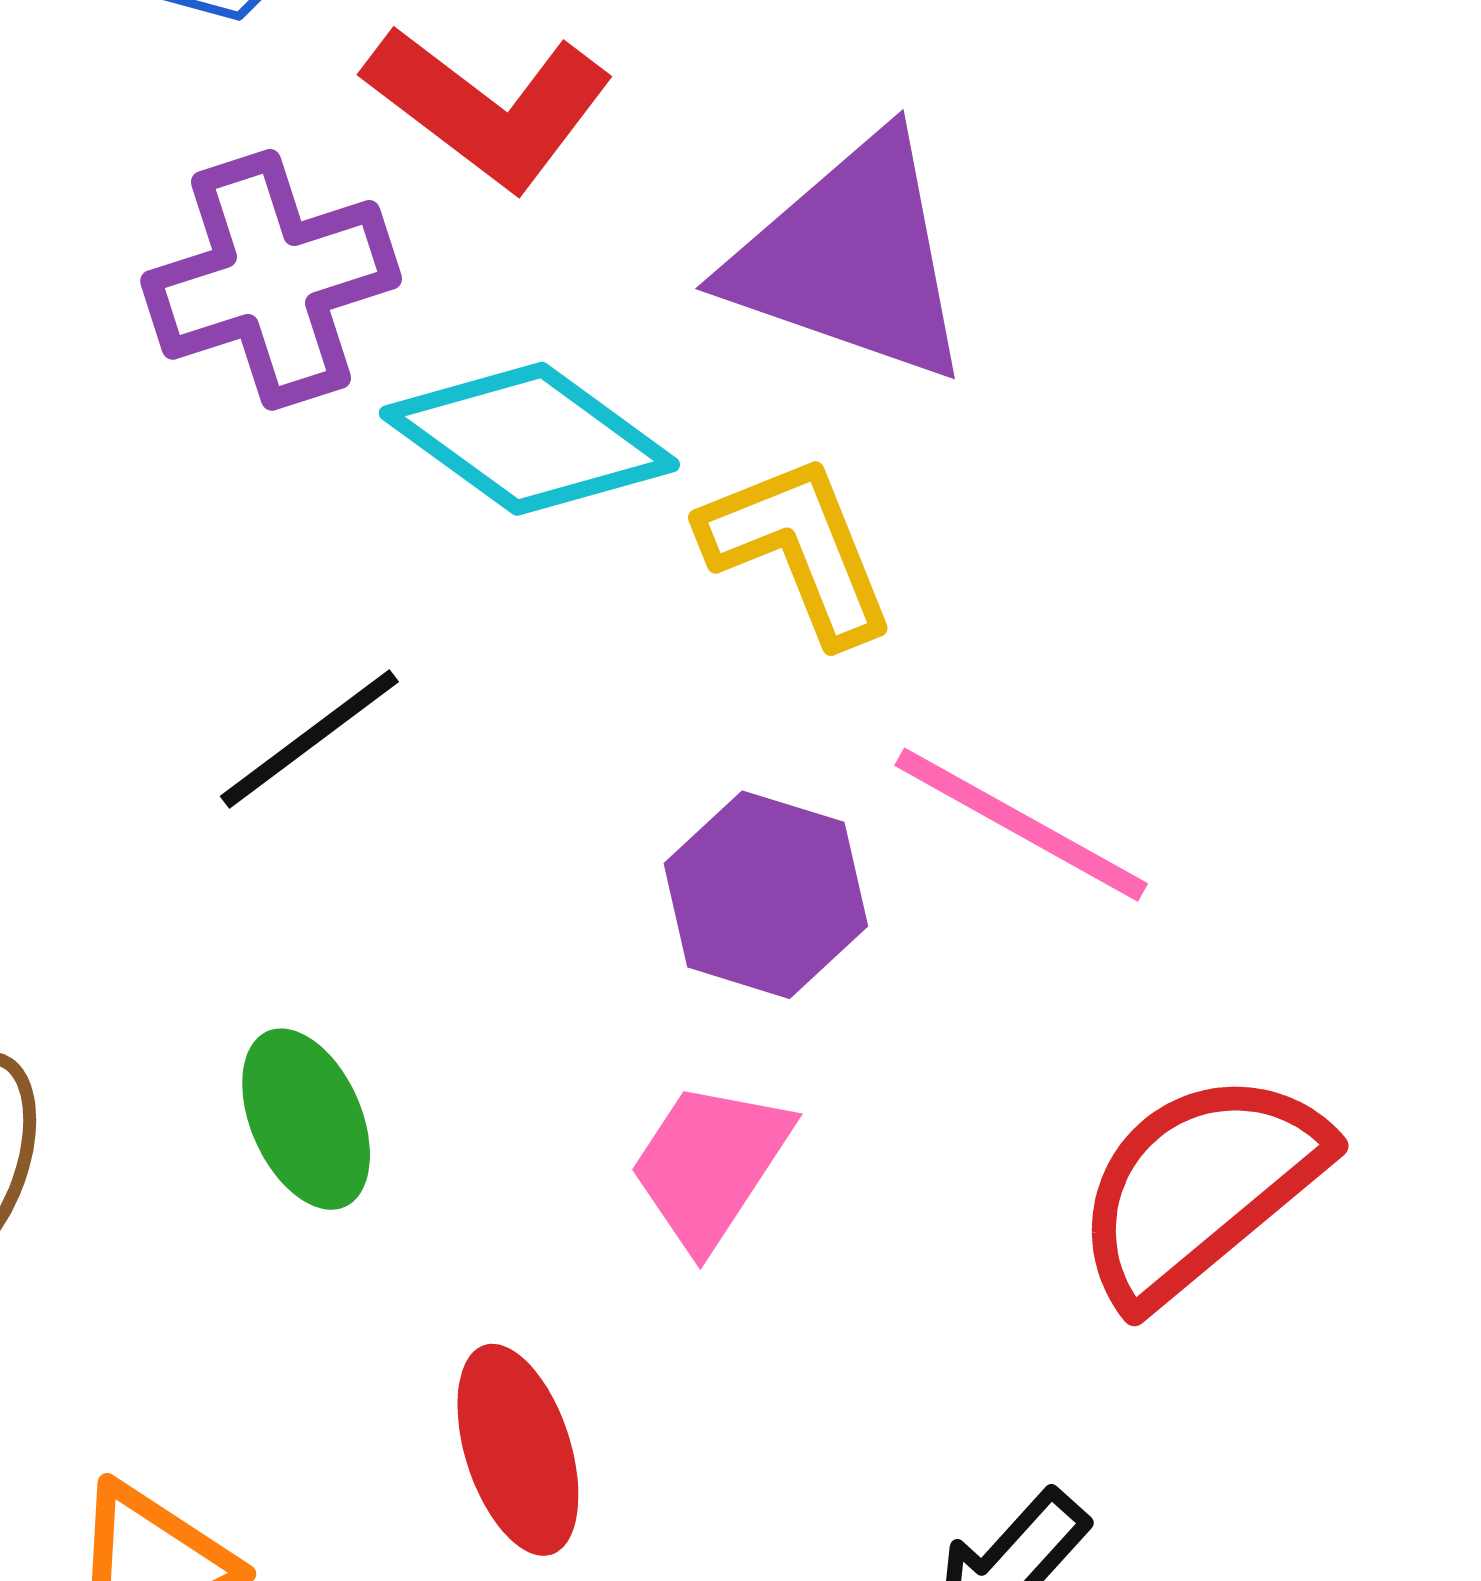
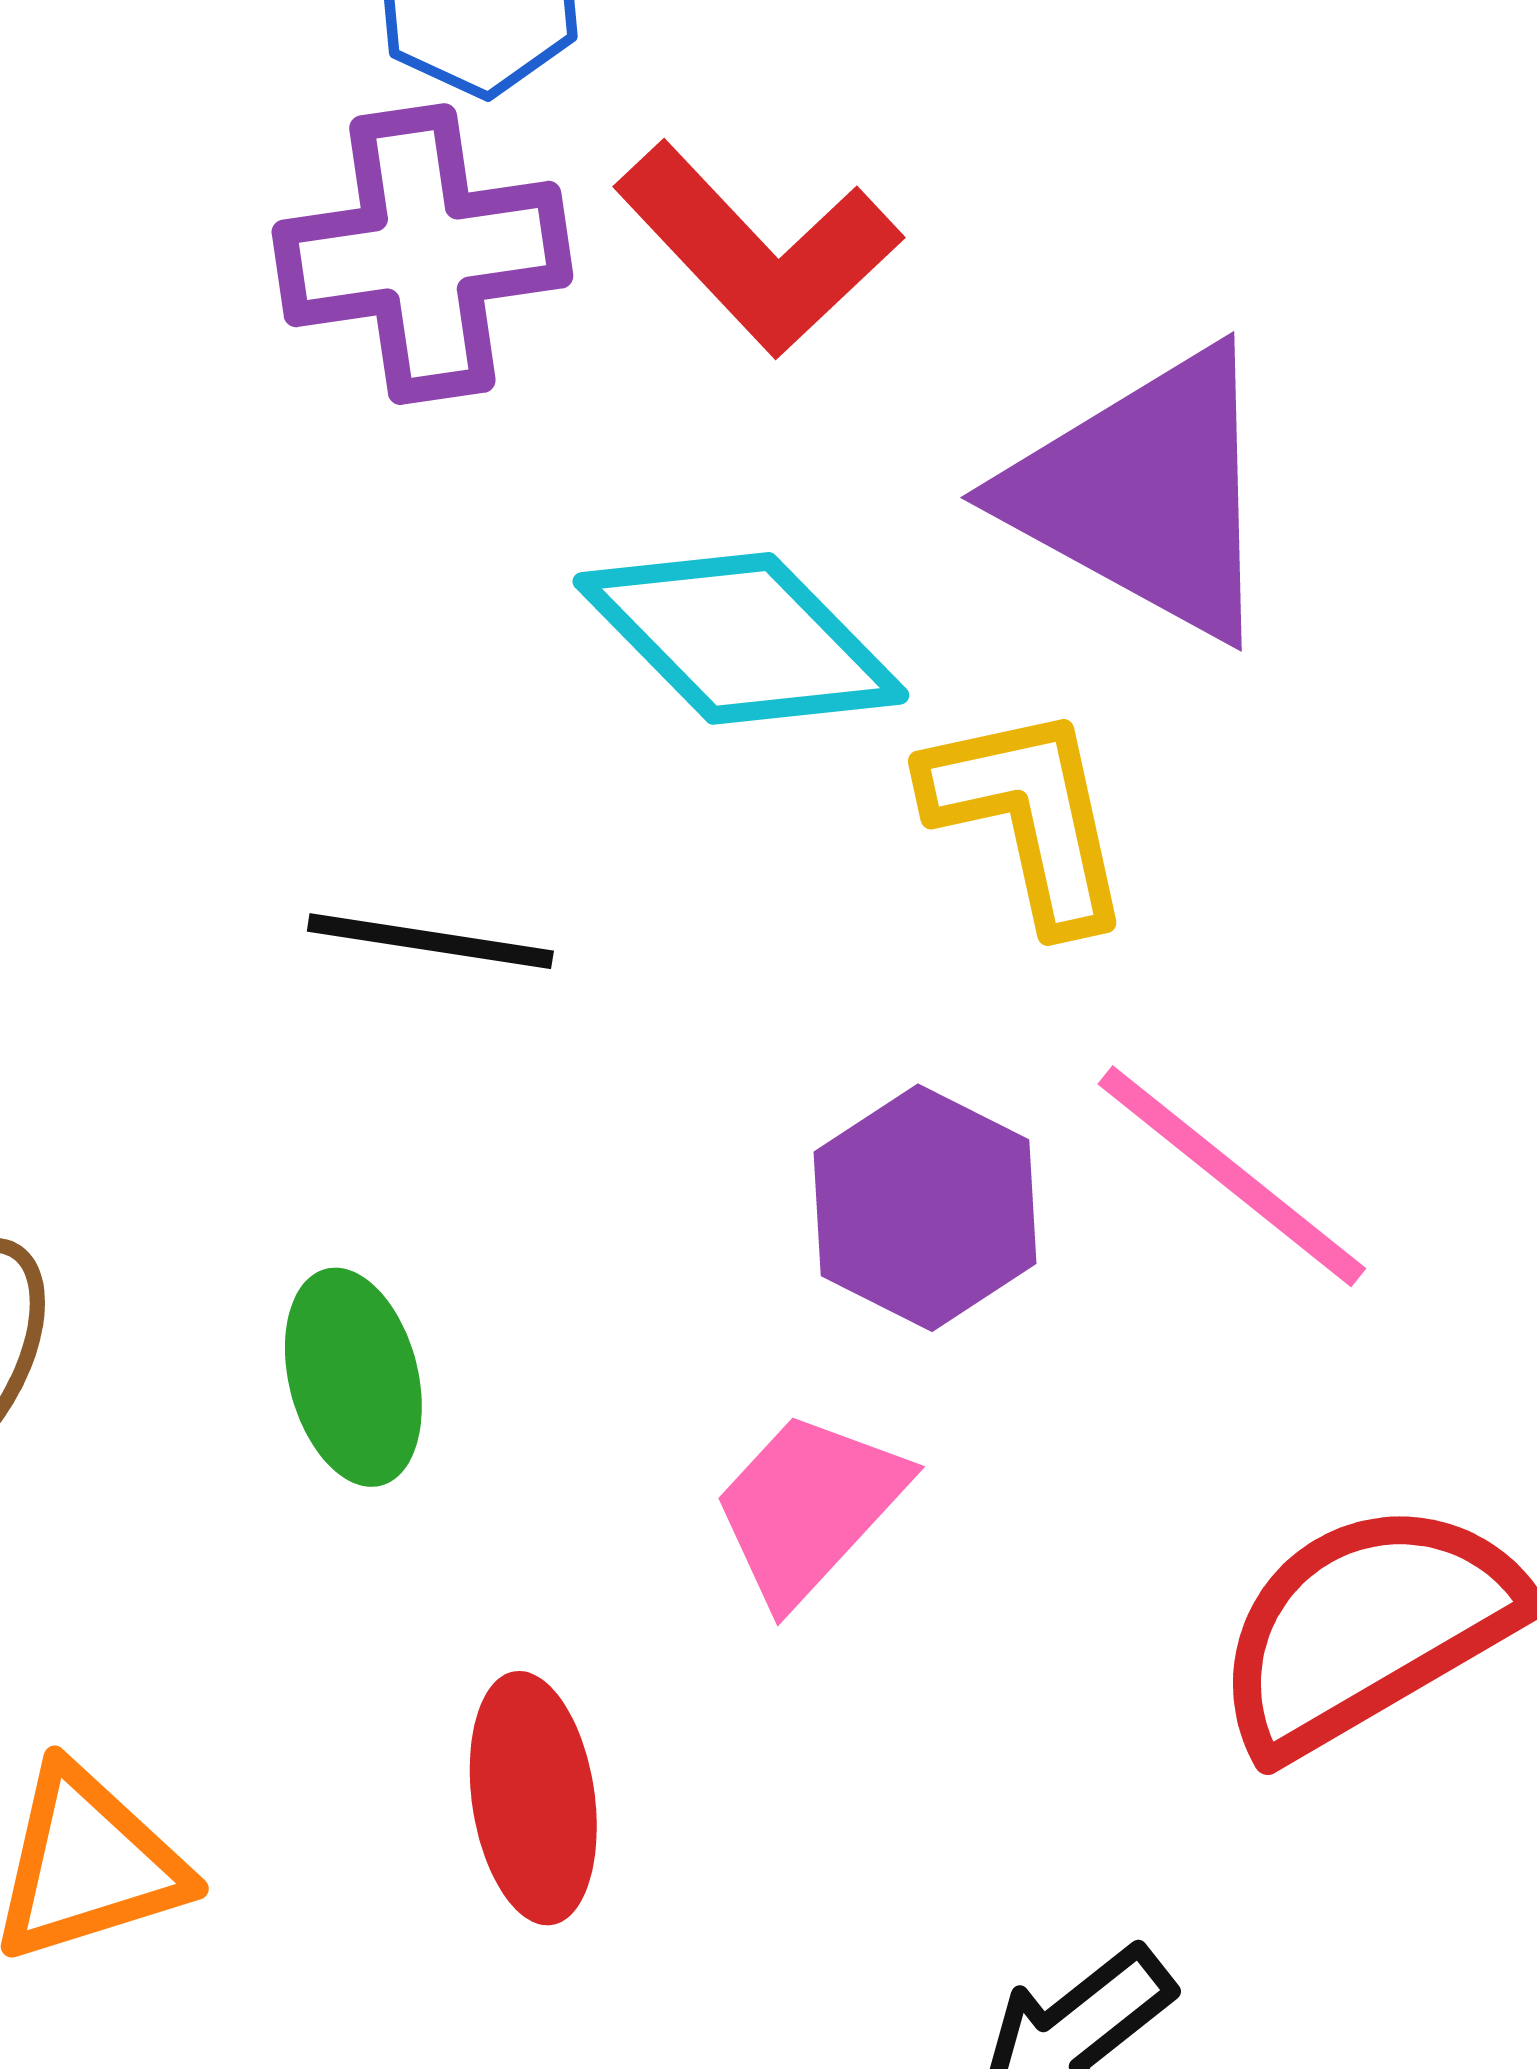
purple cross: (271, 280) -> (422, 254), moved
black line: (309, 739) -> (430, 941), turned 36

